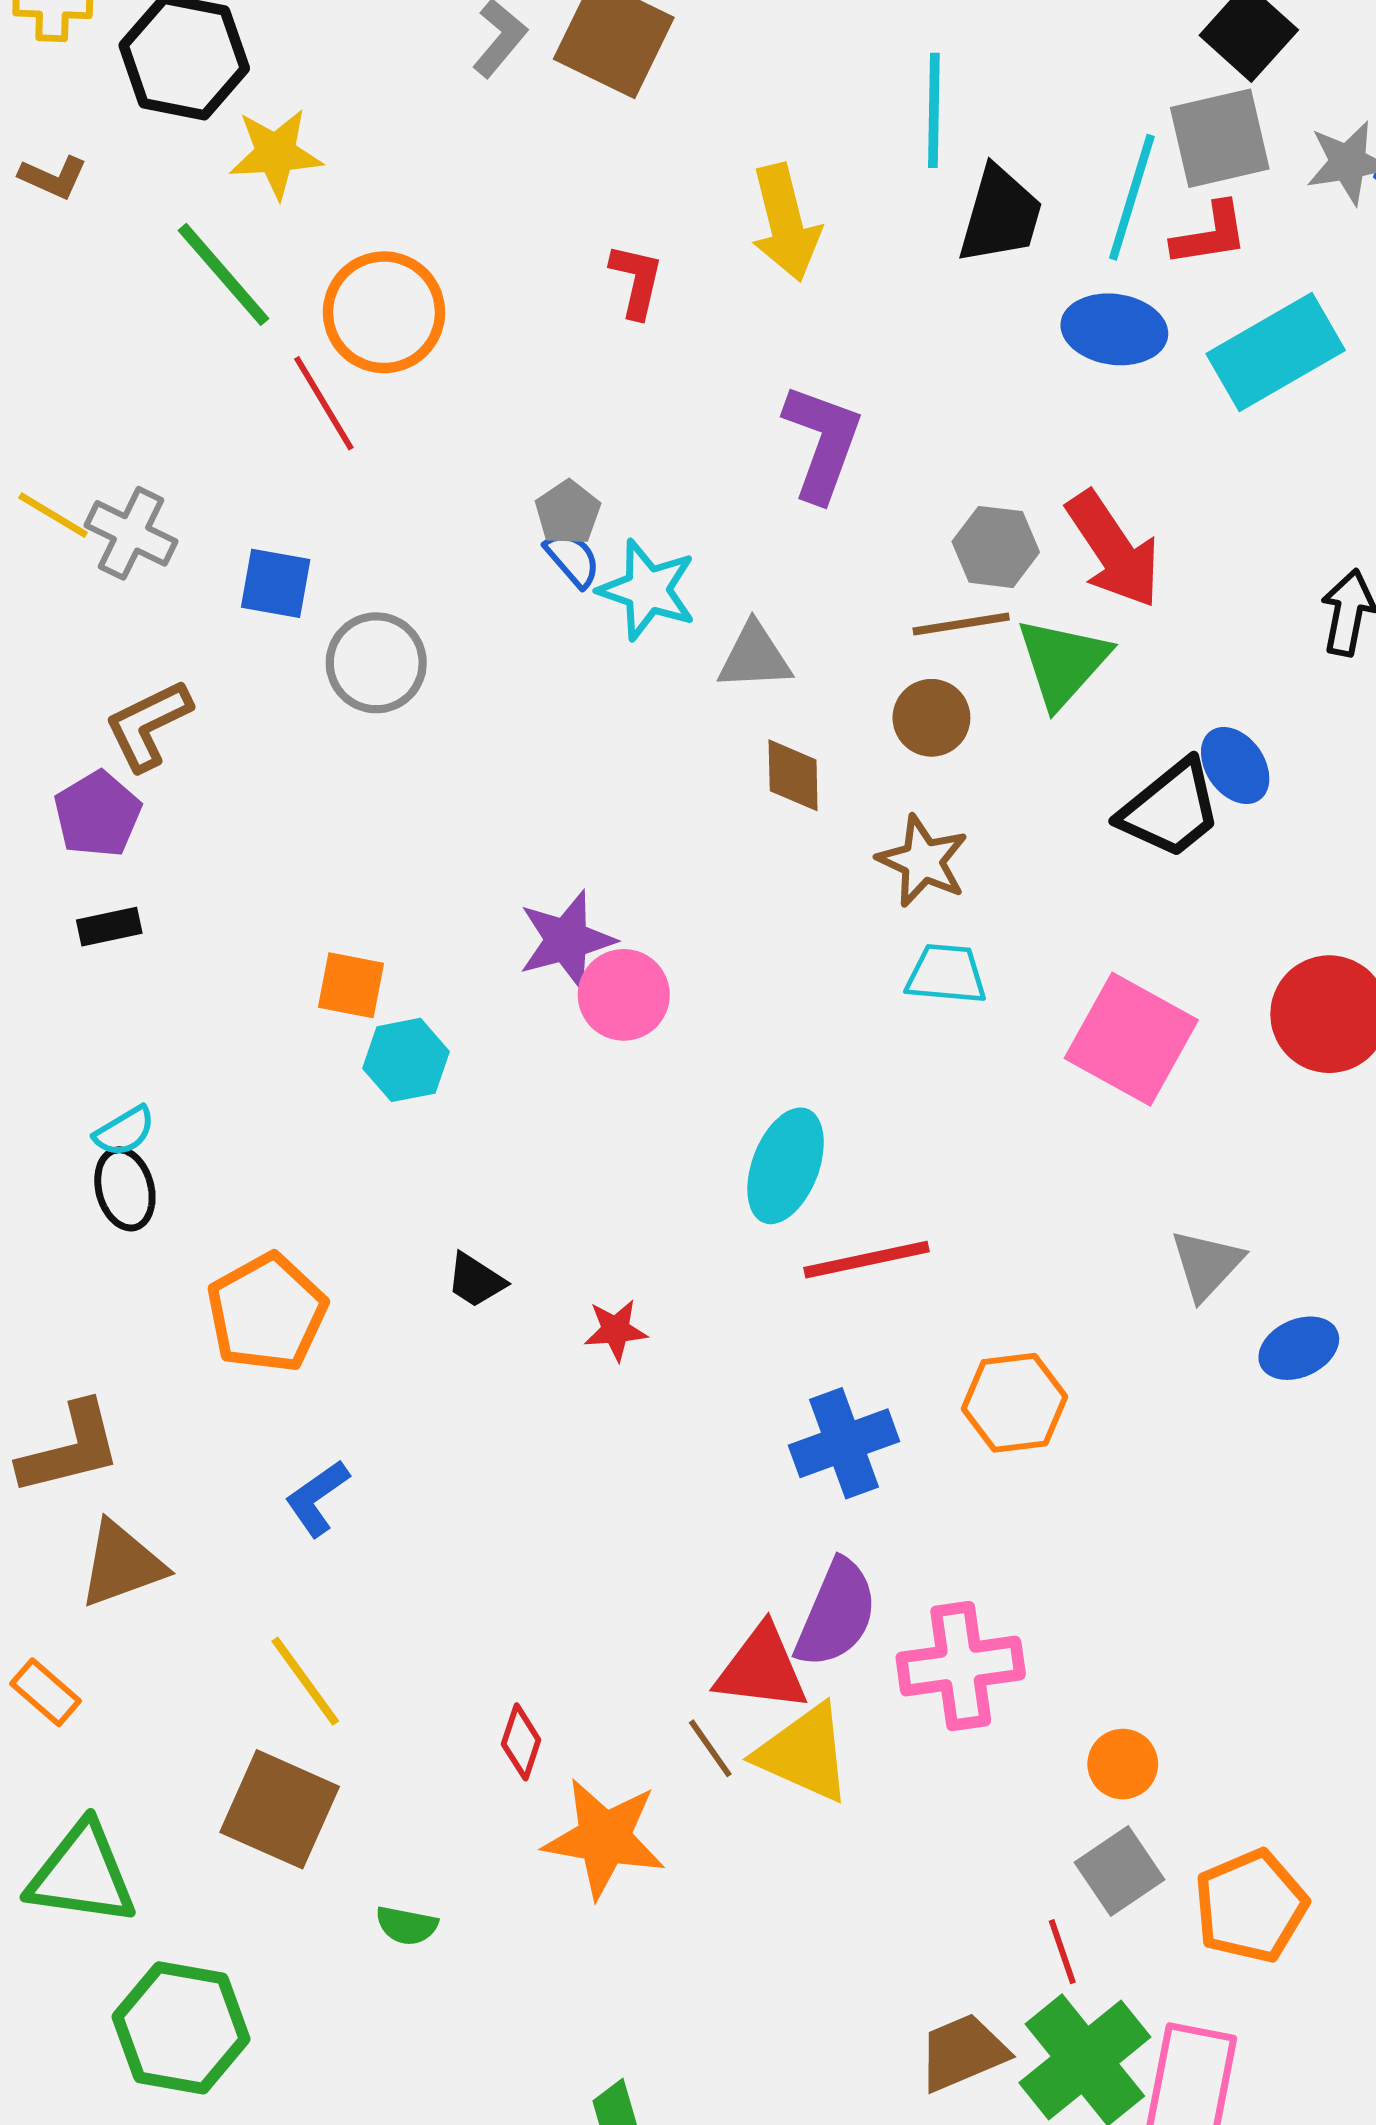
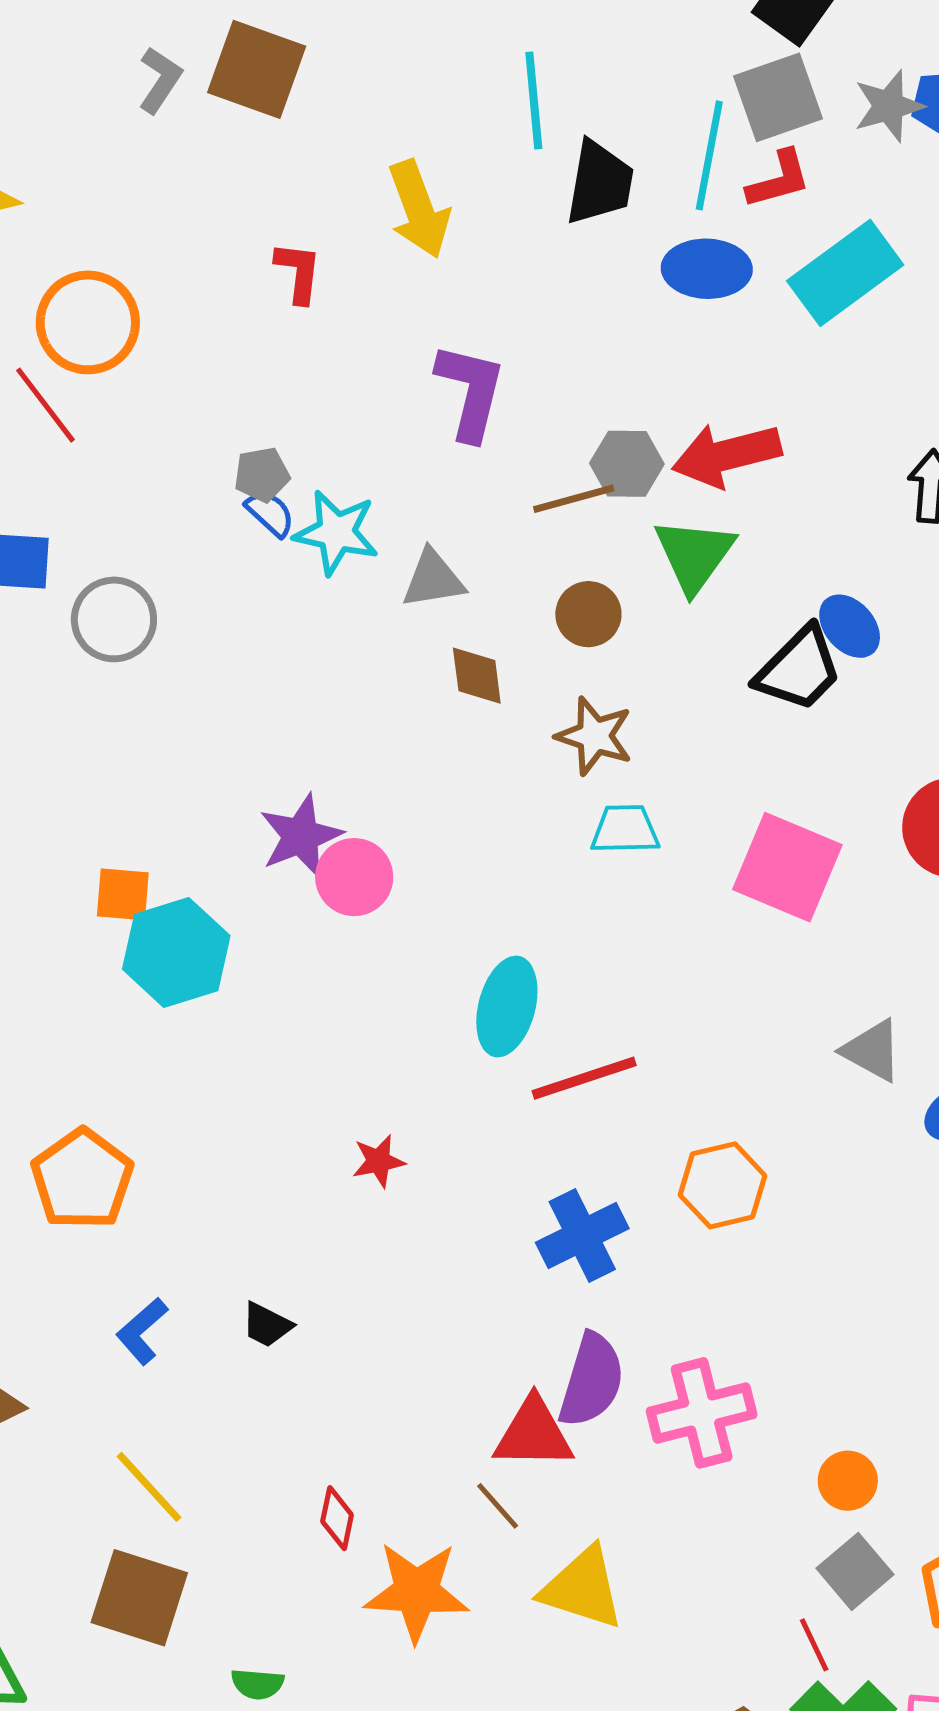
gray pentagon: (568, 513) -> (262, 475), turned 30
red arrow: (1113, 550) -> (727, 455), turned 116
brown line: (961, 624) -> (574, 499), moved
cyan hexagon: (406, 1060) -> (176, 952), size x1.5
gray triangle: (1207, 1264) -> (872, 1051), turned -38
black trapezoid: (476, 1280) -> (267, 1325), moved
yellow triangle: (804, 1753) -> (583, 1588), moved

